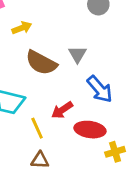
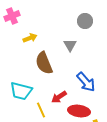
gray triangle: (77, 54) -> (70, 45), moved
brown semicircle: (41, 63) -> (44, 63), turned 40

